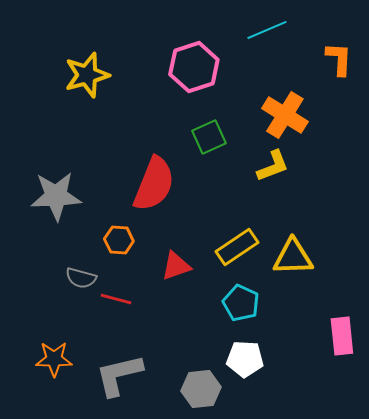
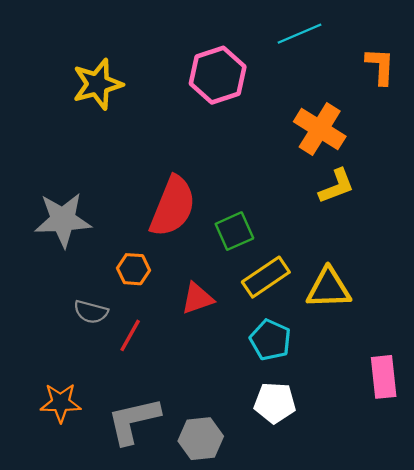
green square: (209, 137) -> (234, 231), moved
yellow L-shape: (273, 166) -> (337, 186), moved
red line: (116, 299) -> (130, 335), turned -76
gray hexagon: (201, 389) -> (201, 439), moved

